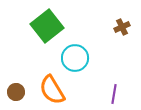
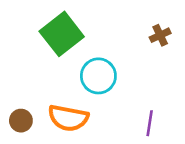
orange semicircle: (52, 90) -> (68, 118), turned -48

